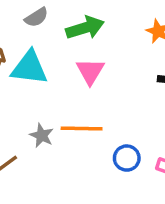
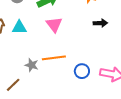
cyan triangle: (29, 68) -> (19, 27), size x0.7

